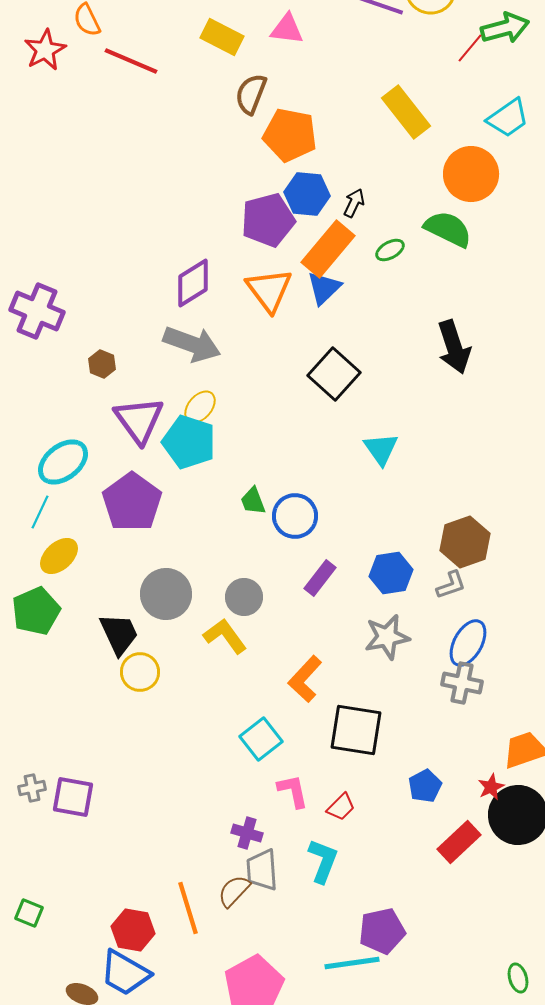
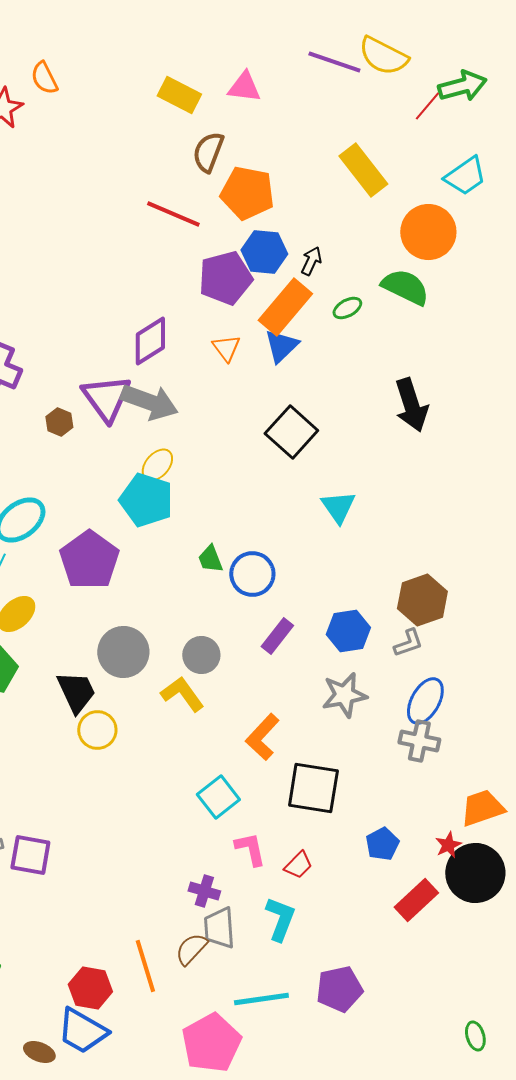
red line: (131, 61) -> (173, 214), moved
orange triangle: (269, 290) -> (226, 348), size x0.6
purple triangle: (139, 420) -> (106, 398), moved
cyan line: (352, 963) -> (261, 999), moved

